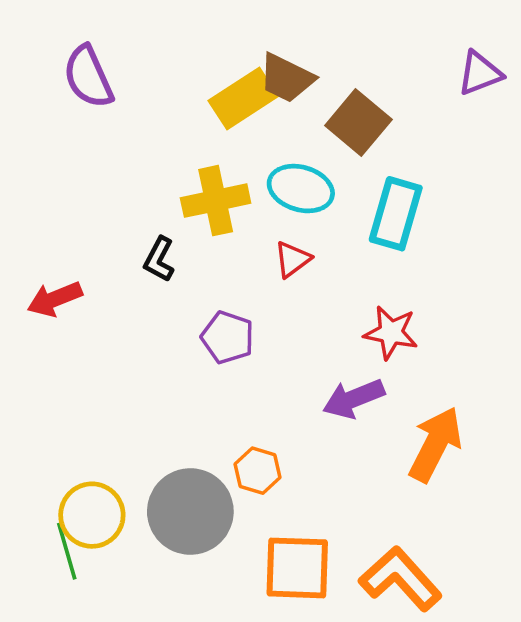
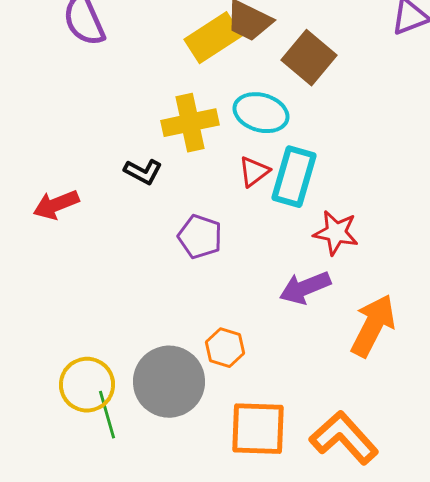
cyan rectangle: (396, 214) -> (294, 177), moved
black L-shape: (159, 259) -> (143, 172), turned -90
green line: (67, 551) -> (107, 415), moved

